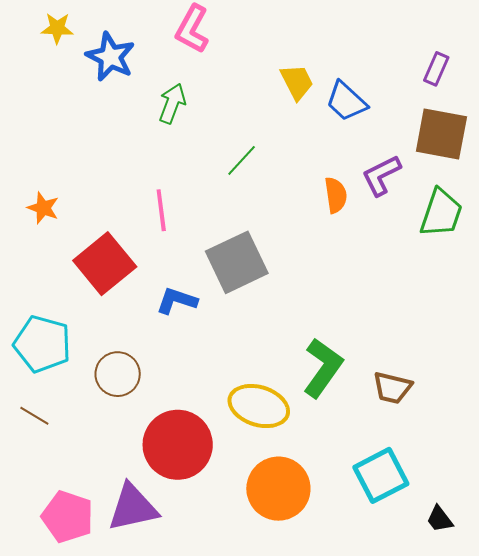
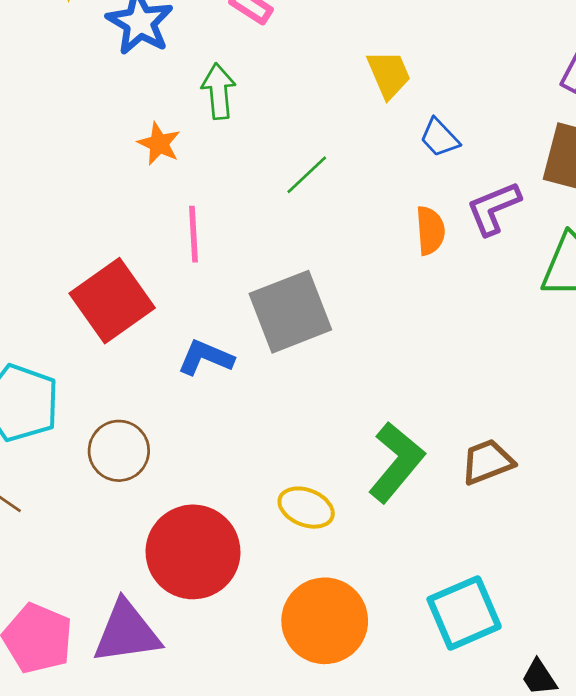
blue trapezoid: (346, 101) -> (439, 138), moved, size x0.7
green arrow: (172, 103) -> (219, 91), turned -30
orange star: (43, 208) -> (159, 144), moved
brown trapezoid: (392, 388) -> (487, 462), moved, turned 141
yellow ellipse: (259, 406) -> (306, 508), size x0.7

